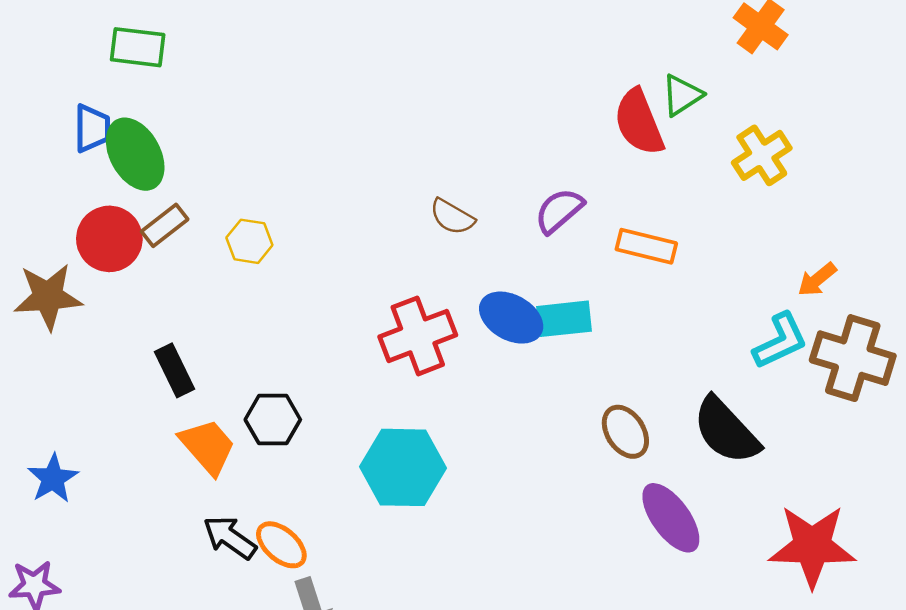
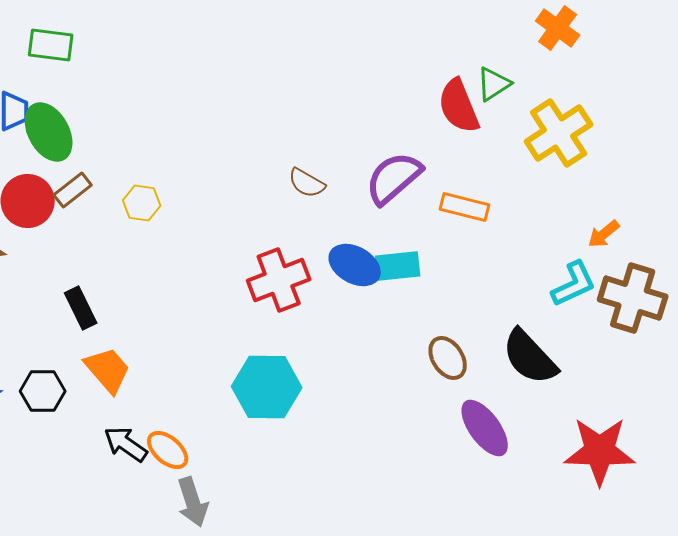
yellow cross: (762, 155) -> (559, 133), size x1.4
purple semicircle: (559, 211) -> (394, 178), size x1.4
black hexagon: (273, 420) -> (43, 391), moved

